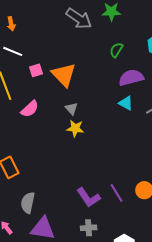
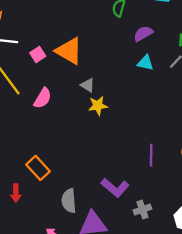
purple semicircle: (131, 78) -> (143, 34), size x0.7
purple line: (117, 193) -> (151, 155), moved, turned 48
purple L-shape: (88, 197) -> (115, 188), moved

